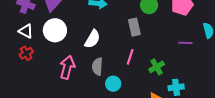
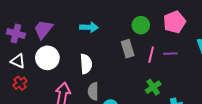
white semicircle: (92, 39) -> (86, 64), turned -30
purple line: (185, 43) -> (170, 54), moved
pink line: (130, 57) -> (151, 55), moved

